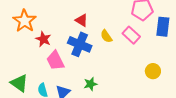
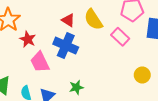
yellow semicircle: (106, 36) -> (93, 20), moved, size x1.5

